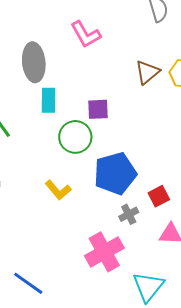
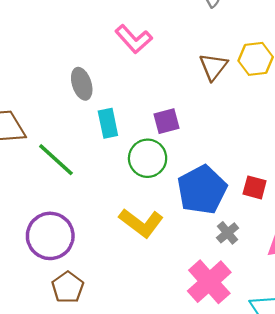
gray ellipse: (34, 62) -> (82, 84), size x0.7
yellow L-shape: (58, 190) -> (141, 223), size x1.4
red square: (159, 196) -> (255, 187), moved, turned -35

